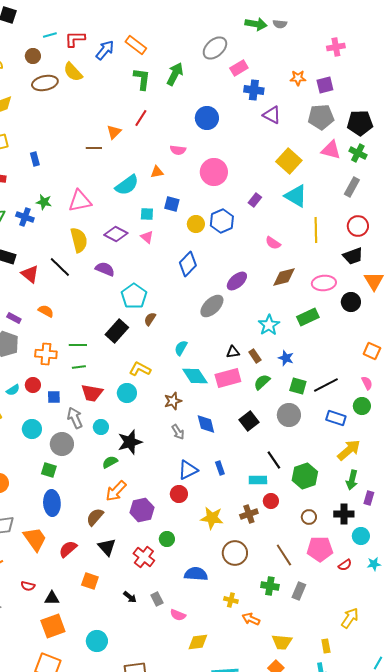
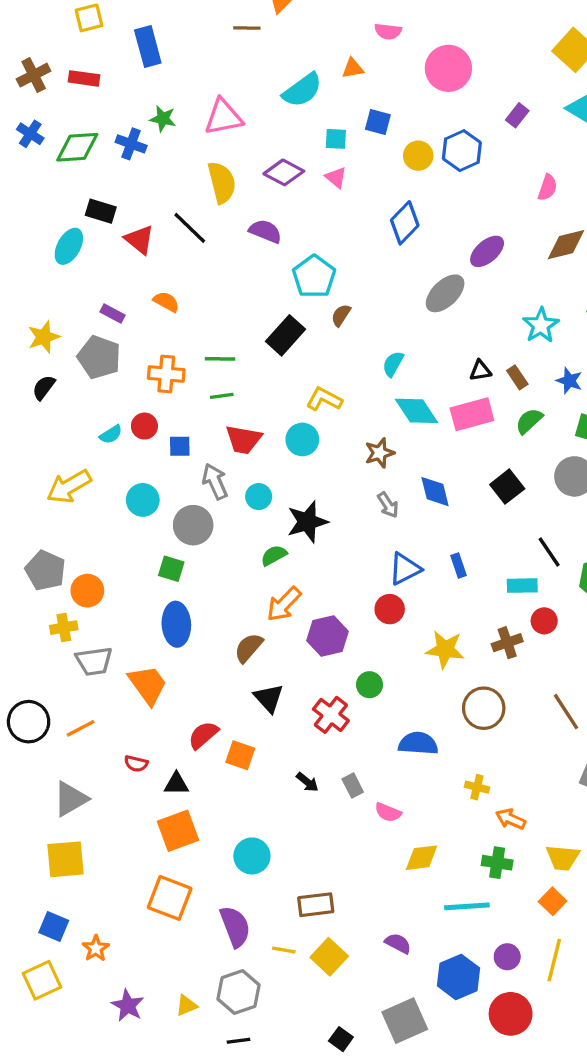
blue rectangle: (35, 159) -> (148, 46), size x1.6
pink semicircle: (273, 243) -> (548, 188), turned -105
red semicircle: (68, 549) -> (203, 735), moved
green cross: (270, 586) -> (497, 863), moved

